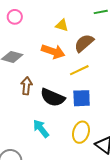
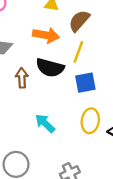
yellow line: (79, 70) -> (78, 52), turned -36
black semicircle: (53, 97) -> (50, 68), moved

